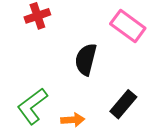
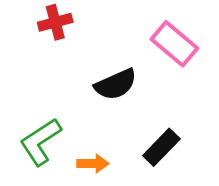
black semicircle: (86, 59) -> (116, 84), turned -132

